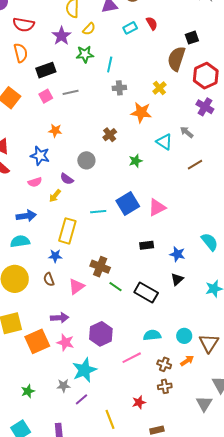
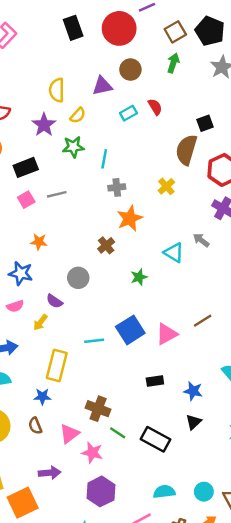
orange star: (141, 112) -> (130, 218), moved, turned -30
brown line: (195, 165) -> (203, 321), moved
pink star: (65, 342) -> (92, 453), moved

